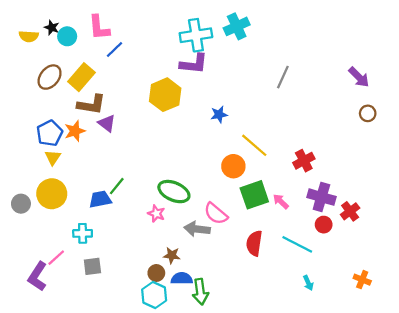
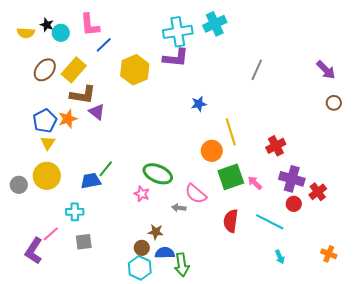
yellow hexagon: (165, 95) -> (135, 70), moved
yellow line: (254, 145) -> (231, 132), turned 32
gray arrow: (197, 229) -> (179, 208), size x0.6

